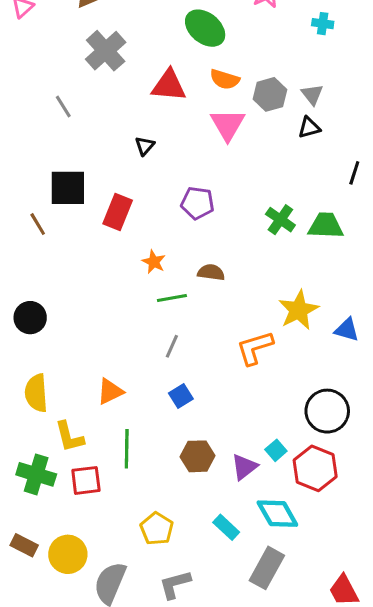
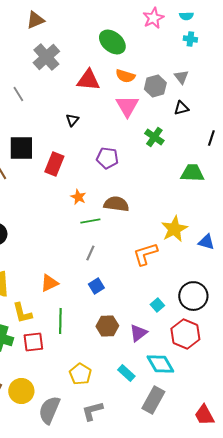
gray triangle: (312, 94) -> (181, 77), moved
green cross: (280, 220) -> (154, 137), moved
brown semicircle: (211, 272) -> (116, 204), size x1.4
cyan square: (276, 450) -> (157, 305), moved

